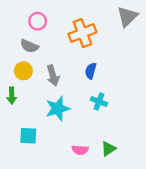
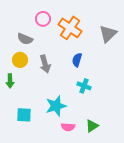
gray triangle: (127, 17) -> (108, 34), moved
pink circle: (38, 21) -> (43, 19), moved
orange cross: (82, 33) -> (70, 28), turned -35
cyan star: (58, 109) -> (56, 106), moved

